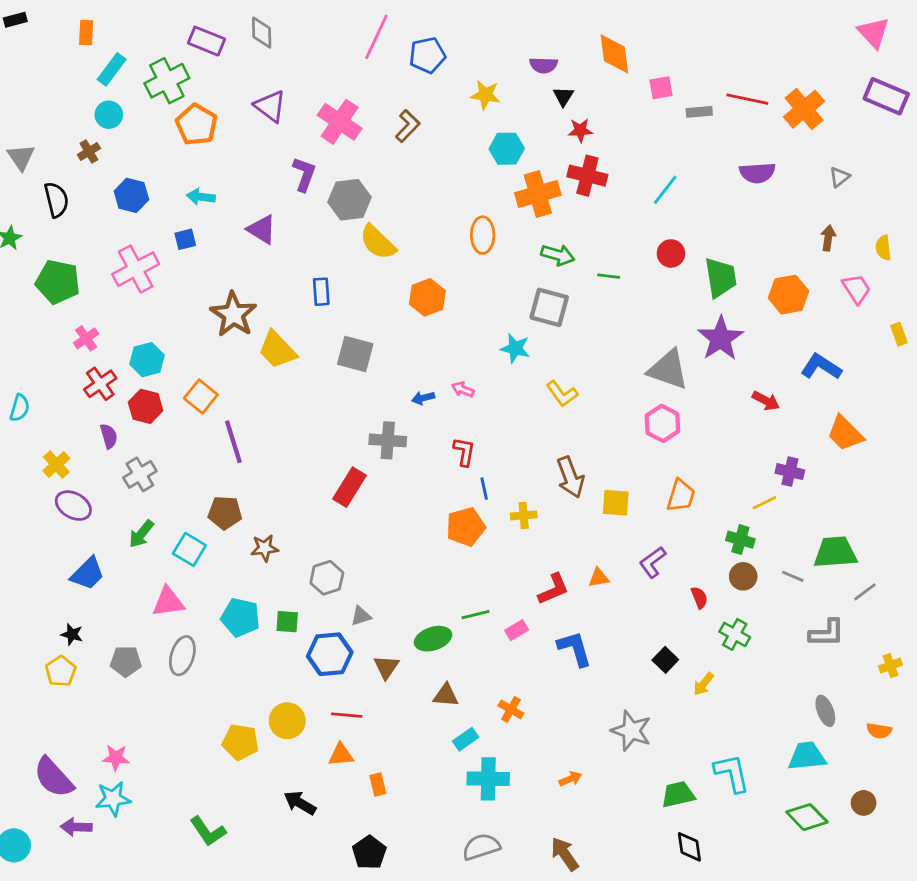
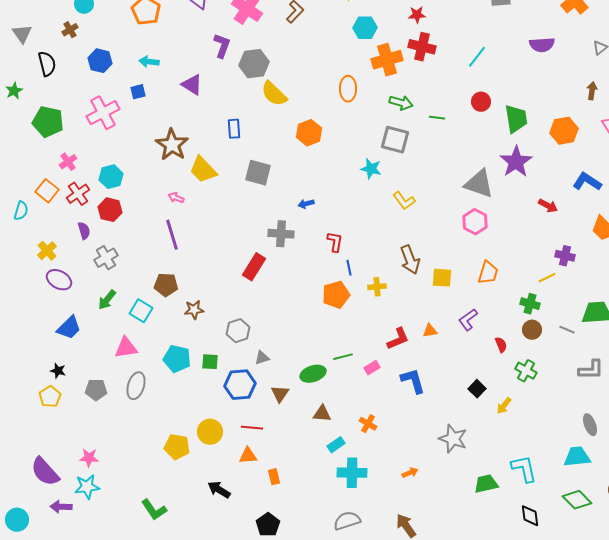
pink arrow: (463, 389) -> (176, 198), moved
orange square: (201, 397) -> (47, 191), moved
black diamond: (689, 847) -> (530, 516), moved

